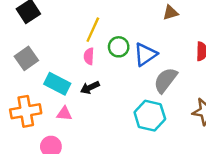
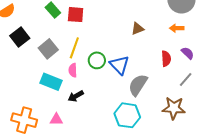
blue triangle: (145, 54) -> (119, 65), turned -35
gray square: (26, 58) -> (48, 49), moved
cyan rectangle: (57, 84) -> (51, 82), moved
orange cross: (26, 111) -> (24, 120), turned 30

